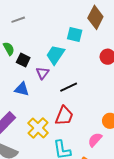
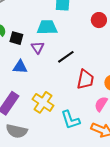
cyan trapezoid: (55, 55) -> (47, 27), turned 65
red trapezoid: (64, 116) -> (85, 79), moved

